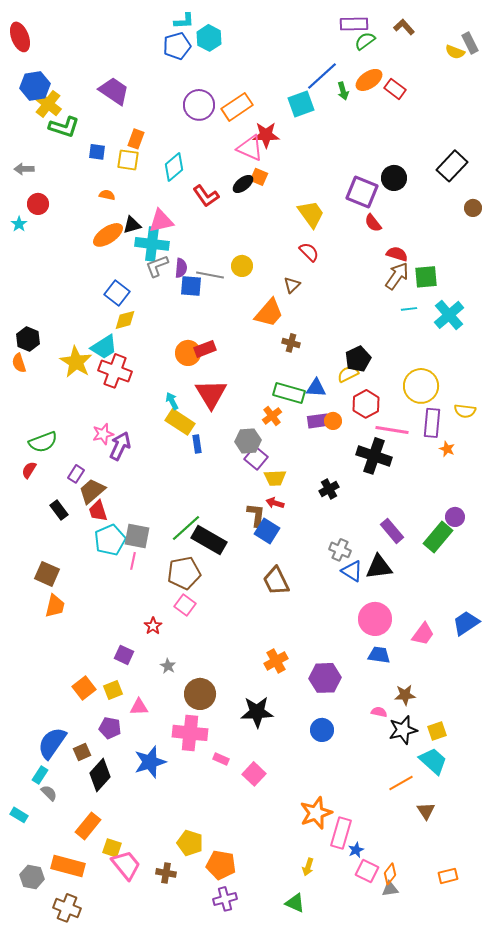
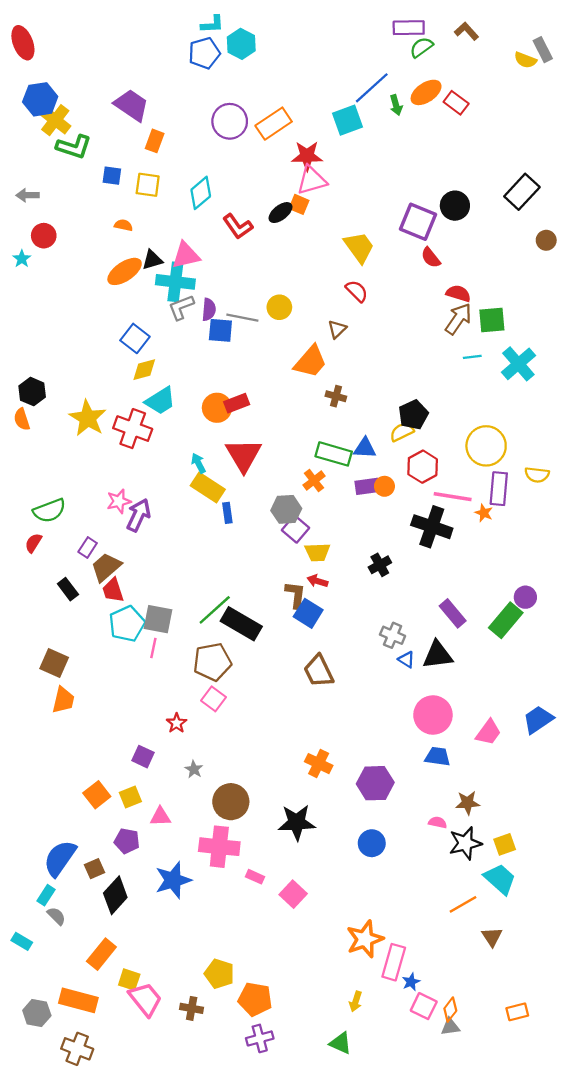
orange rectangle: (136, 139) -> (155, 141), moved
pink triangle: (250, 148) -> (312, 180), moved, turned -40
cyan trapezoid: (104, 347) -> (160, 401), moved
orange star: (447, 449) -> (484, 513), moved
blue triangle: (352, 571) -> (406, 660), size x0.7
orange cross: (276, 661) -> (319, 764), turned -35

